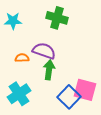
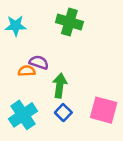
purple semicircle: (44, 51) -> (39, 62), moved, size x0.7
blue square: (69, 97) -> (63, 112), moved, size x0.6

